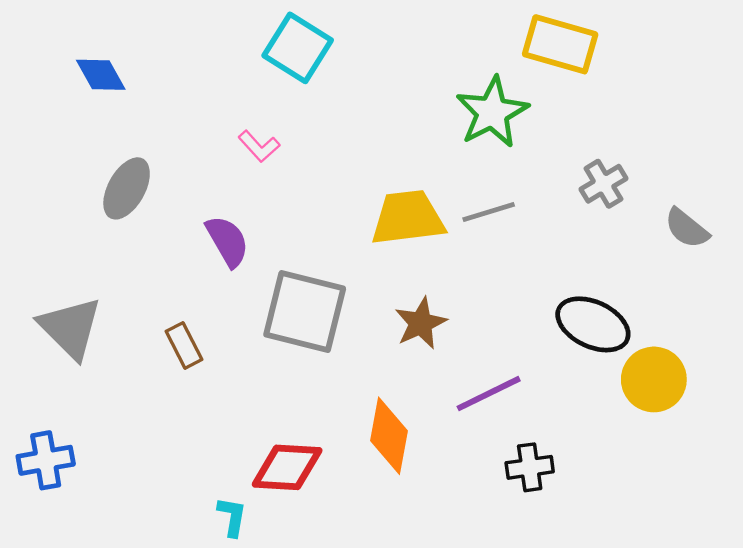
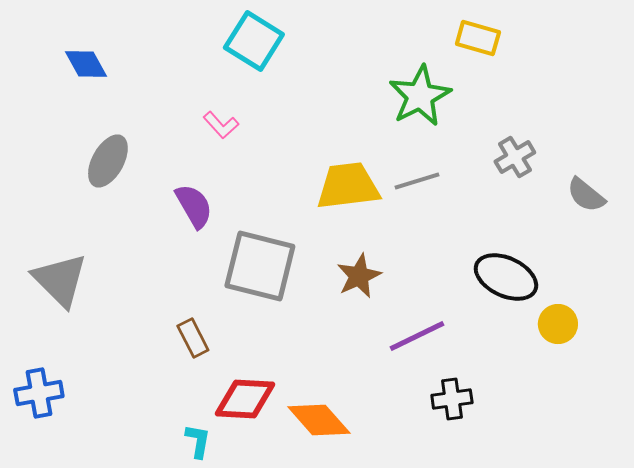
yellow rectangle: (560, 44) -> (478, 38), size x0.7
brown rectangle: (184, 345) -> (193, 338), moved
yellow circle: (654, 379) -> (558, 324), size x0.7
orange diamond: (389, 436) -> (319, 420), moved, turned -52

